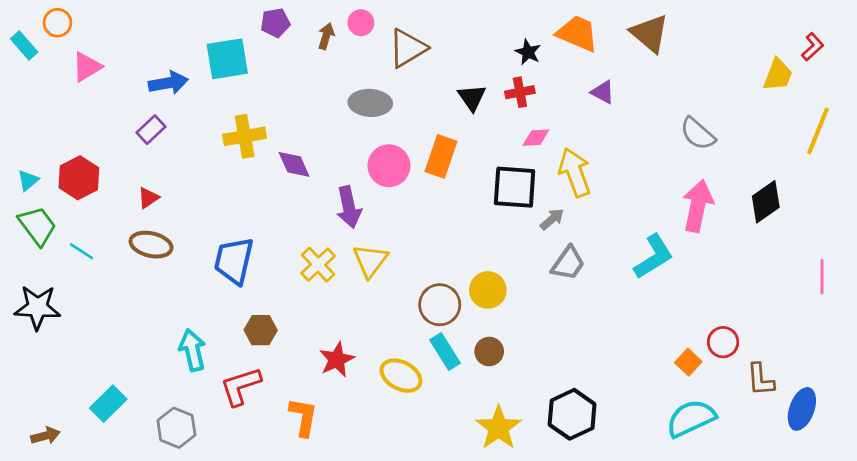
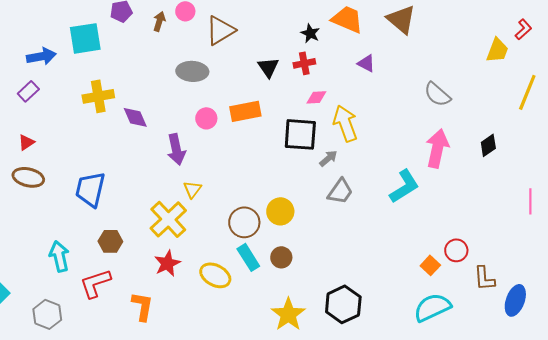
orange rectangle: (441, 156) -> (245, 111), turned 60
pink circle: (389, 166) -> (206, 118), size x0.7
black diamond: (766, 202) -> (488, 145), size x0.7
yellow triangle: (370, 261) -> (192, 189), size x0.7
yellow cross: (318, 265) -> (168, 219), moved, size x1.4

